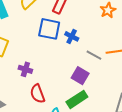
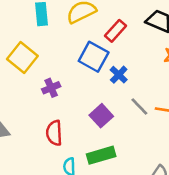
purple cross: (25, 69) -> (51, 88), moved, turned 32
purple square: (80, 76) -> (101, 116), moved

